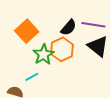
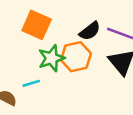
orange square: (27, 31) -> (37, 25), turned -35

